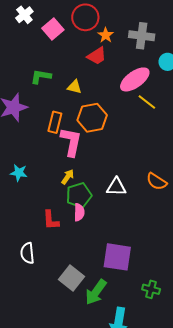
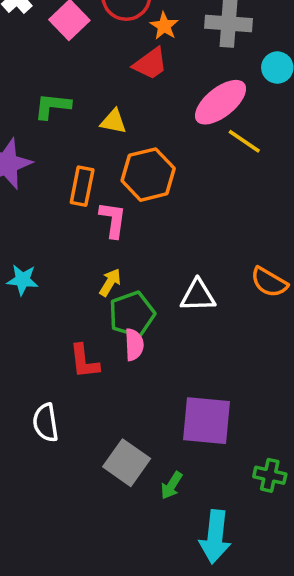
pink L-shape: (71, 142) -> (113, 220), size x0.7
green arrow: (96, 292) -> (172, 485), size x0.6

